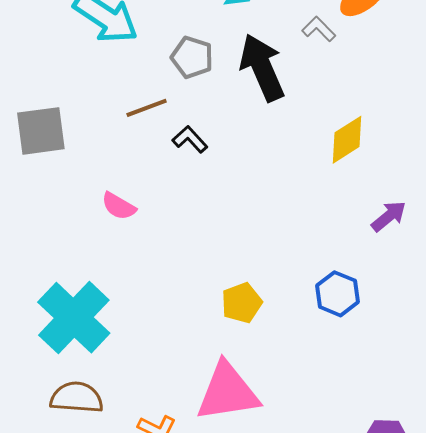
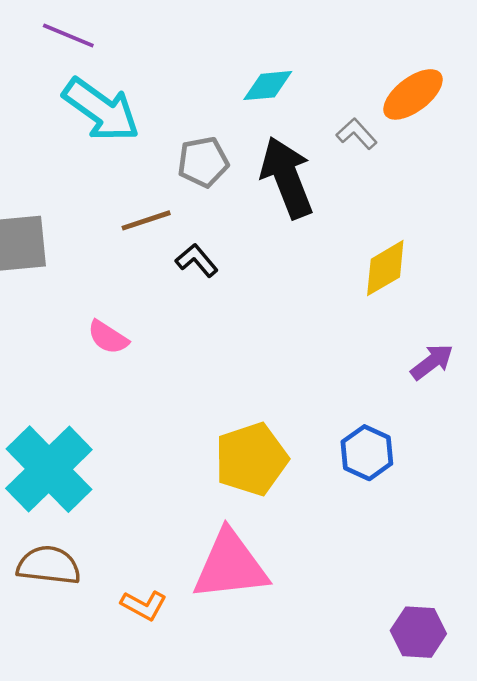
gray pentagon: (192, 57) -> (203, 162), turned -30
yellow pentagon: (242, 303) -> (251, 459), size x1.5

